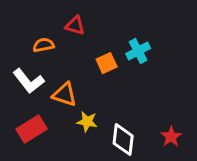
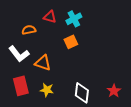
cyan cross: (138, 51) -> (74, 19), moved
yellow star: (87, 122) -> (47, 90), moved
red rectangle: (32, 129) -> (21, 86), turned -72

